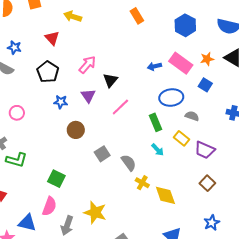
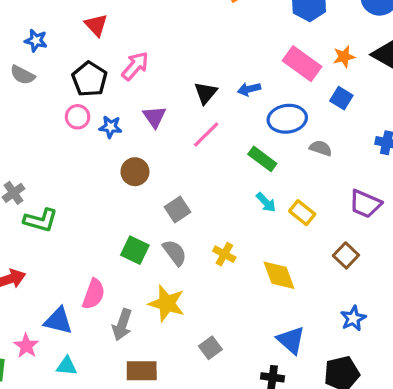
pink arrow: (87, 65) -> (135, 66), moved
blue arrow: (154, 66) -> (249, 89), moved
black triangle: (110, 80) -> (206, 93), moved
pink circle: (17, 113) -> (78, 117), moved
green rectangle: (155, 122) -> (262, 159), turned -30
yellow rectangle: (181, 138) -> (302, 213), moved
purple trapezoid: (205, 150) -> (365, 204), moved
gray semicircle: (129, 163) -> (175, 253), moved
green square: (56, 179) -> (135, 250), moved
yellow cross: (142, 183) -> (224, 254), moved

